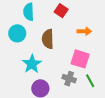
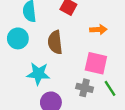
cyan star: (32, 64) -> (38, 74), turned -30

